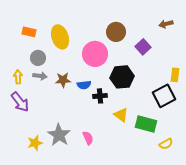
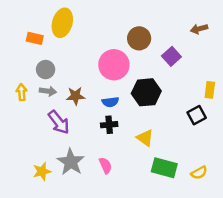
yellow ellipse: (60, 37) -> (62, 23), moved, turned 35
blue semicircle: (84, 85) -> (110, 102), moved
black cross: (100, 96) -> (109, 125), moved
black square: (164, 96) -> (197, 115), size x0.7
purple arrow: (20, 102) -> (59, 122), moved
green rectangle: (146, 124) -> (164, 168), moved

